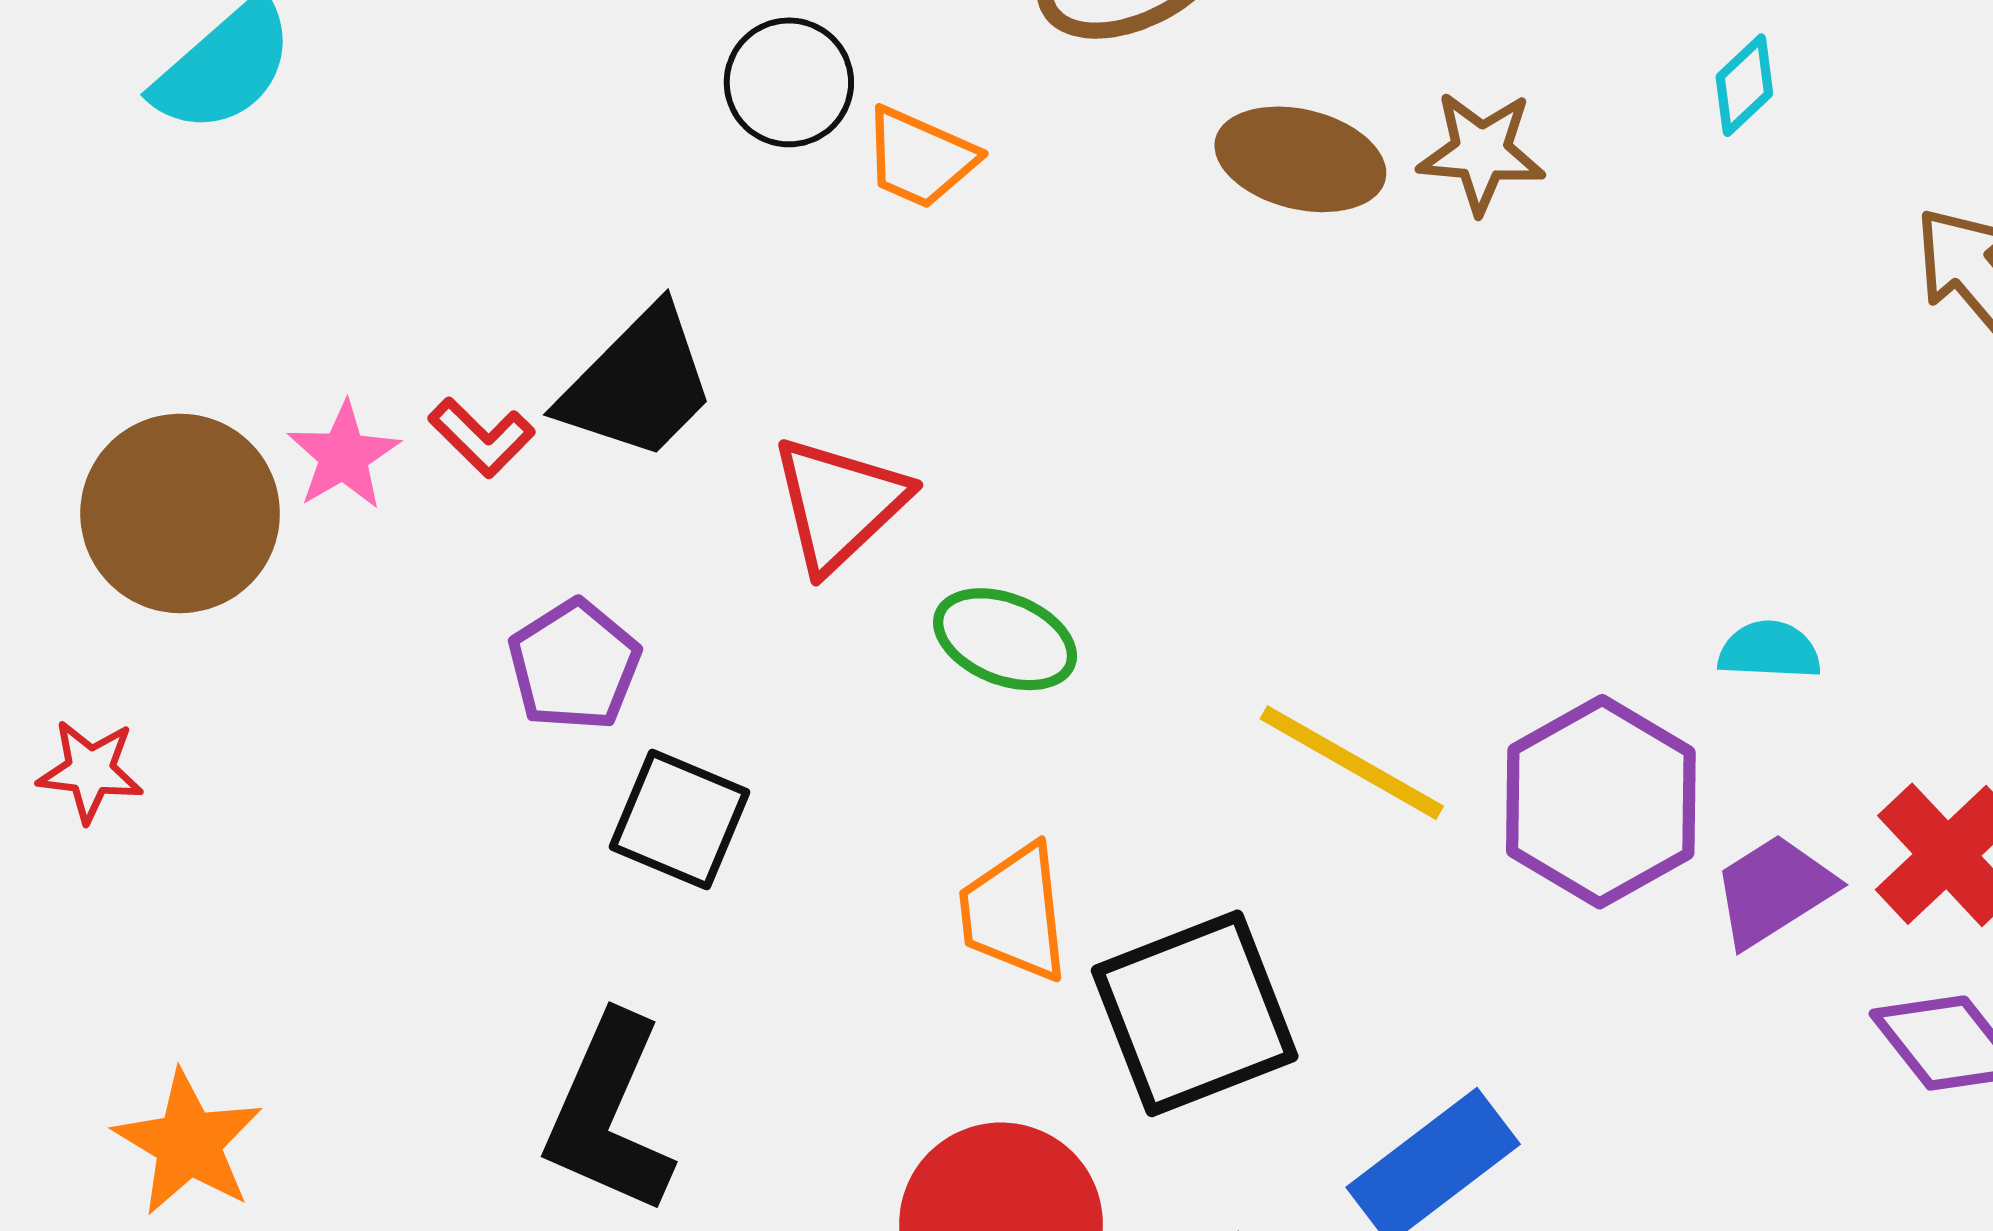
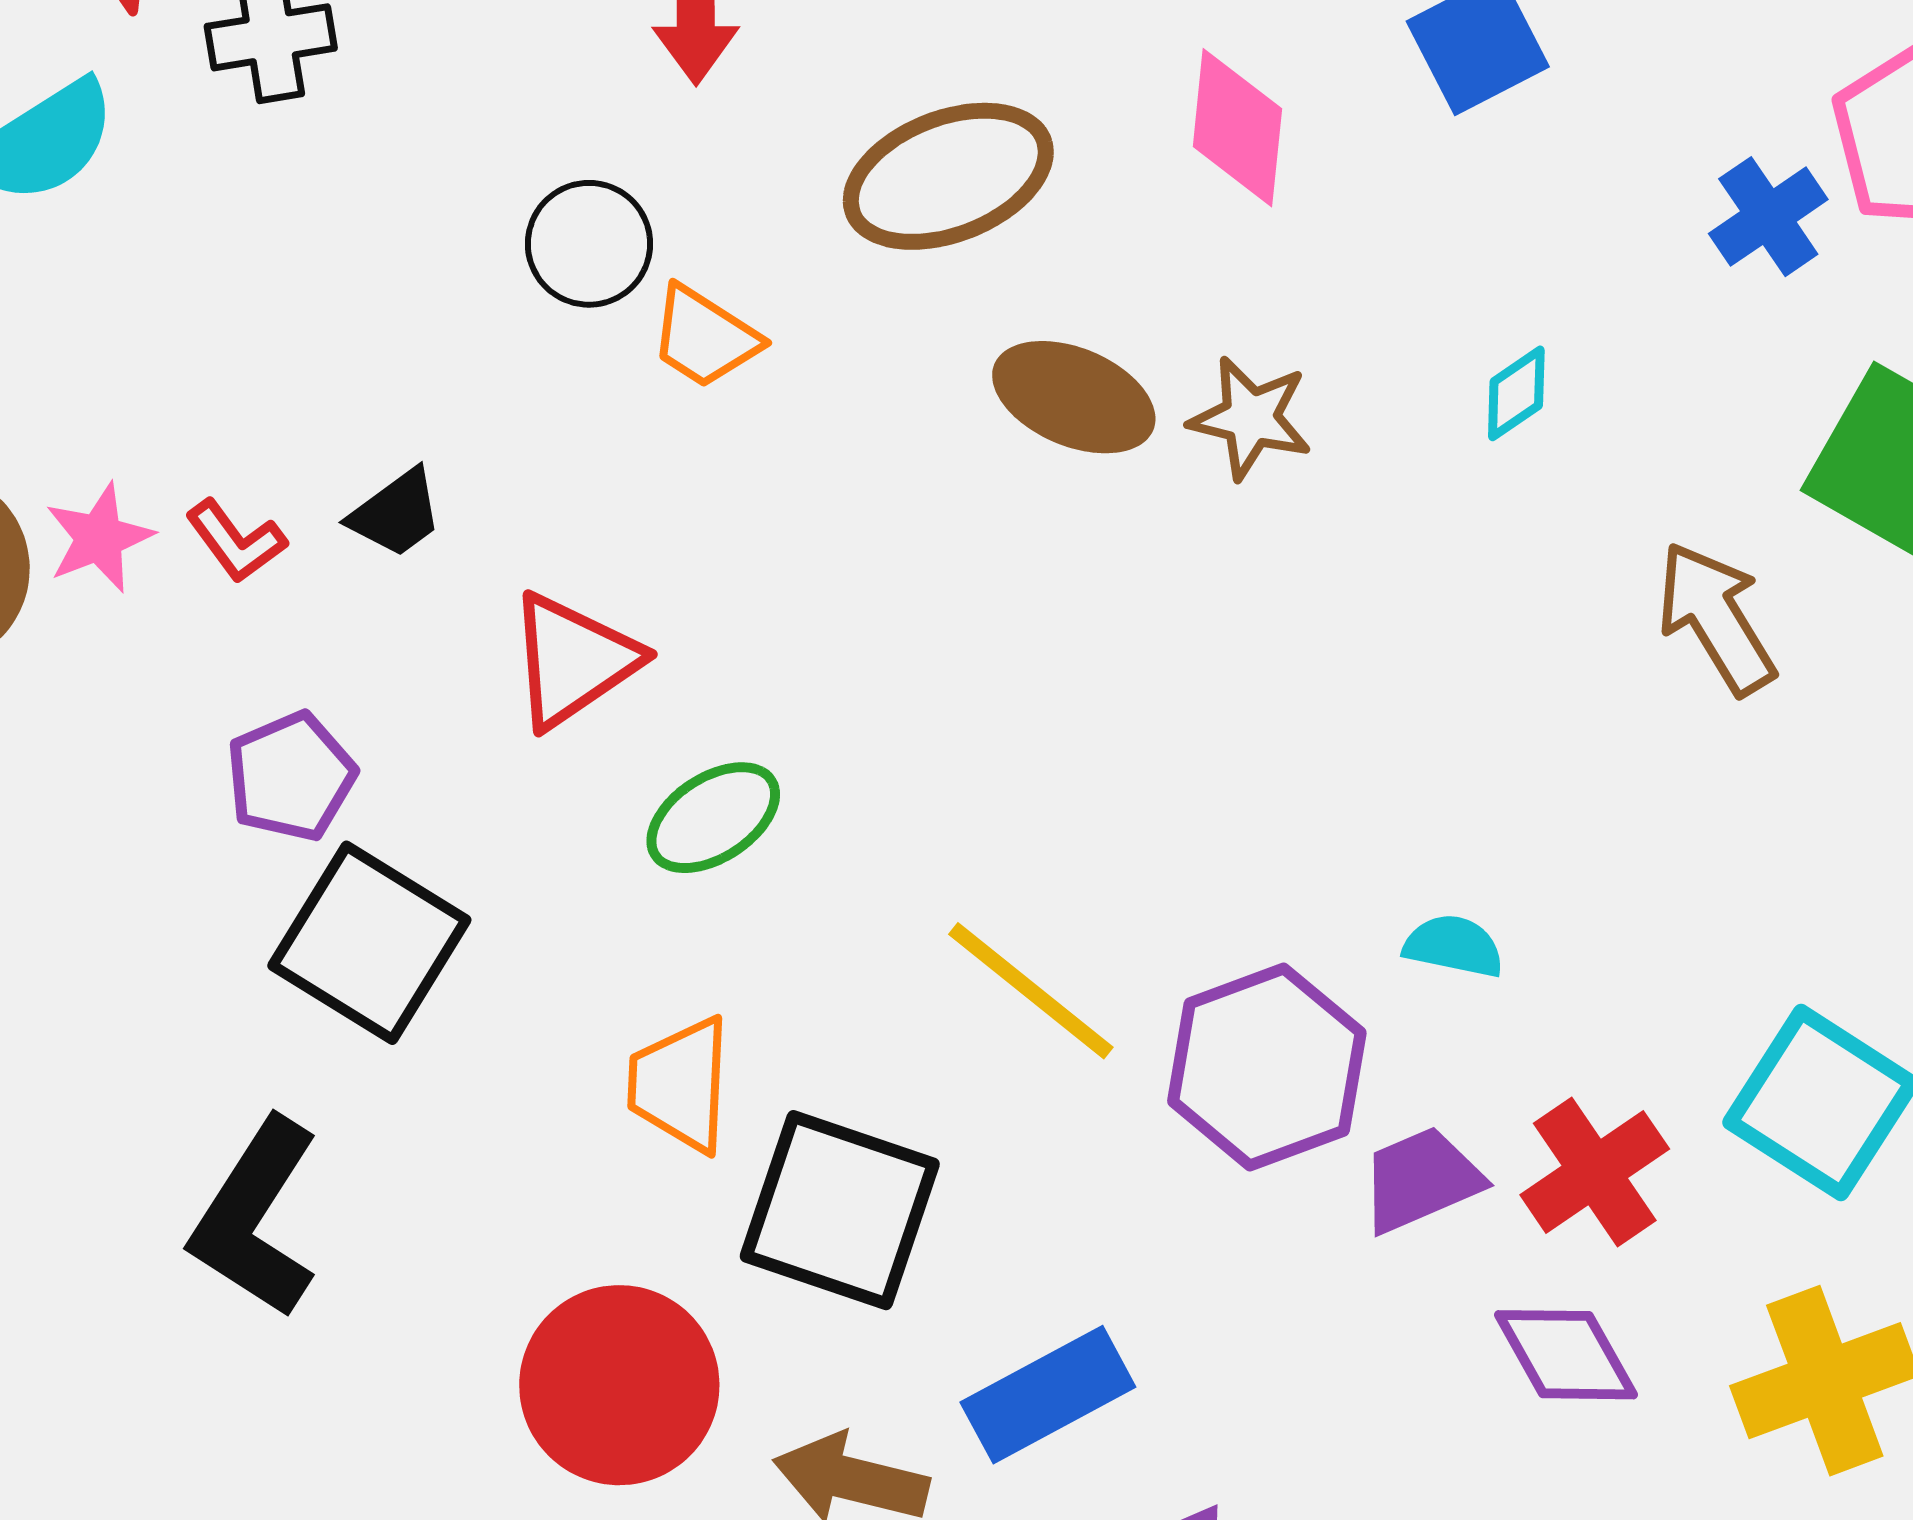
black trapezoid: (638, 384) -> (396, 513), size x0.6
green ellipse: (1005, 639) -> (713, 818), turned -64
black square: (679, 820) -> (369, 943), size x1.4
black square: (1195, 1013) -> (840, 1210), turned 31

